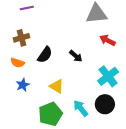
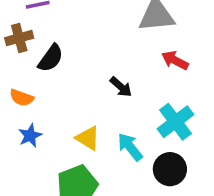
brown cross: (21, 38) -> (19, 38), moved
black semicircle: (45, 55) -> (51, 58), moved
cyan arrow: (81, 108) -> (130, 147), moved

